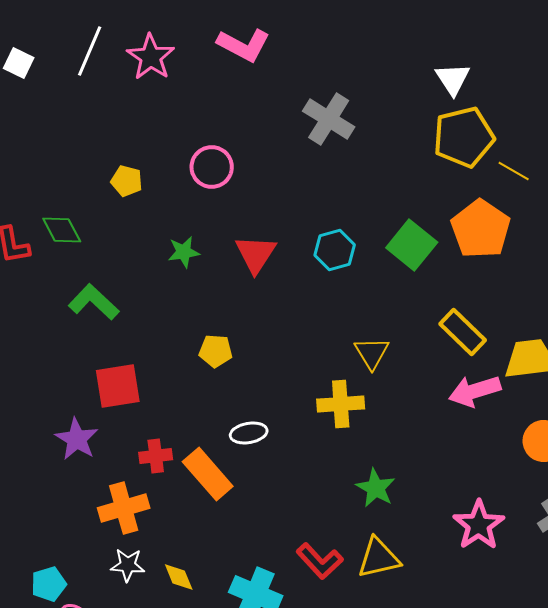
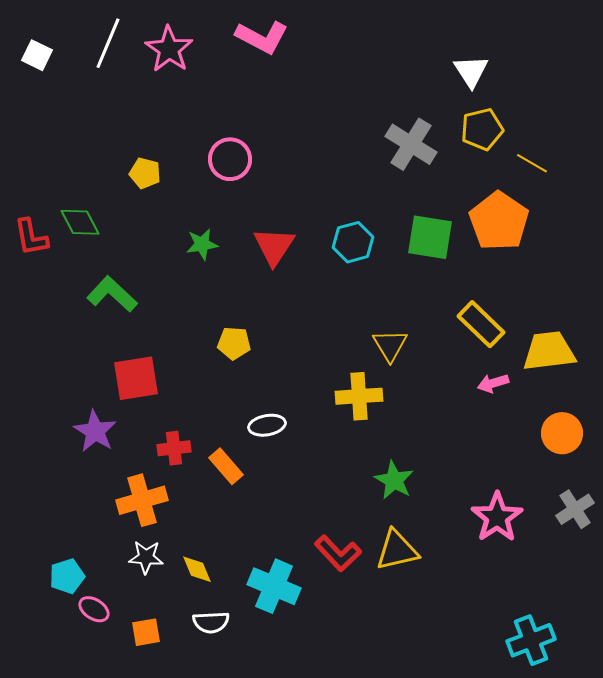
gray cross: (329, 119) -> (411, 144), moved
yellow pentagon: (464, 137) -> (482, 129), size x0.7
green square: (412, 245) -> (430, 237), turned -30
pink arrow: (475, 391) -> (493, 383), size x0.6
orange rectangle: (208, 474) -> (226, 466), size x0.7

